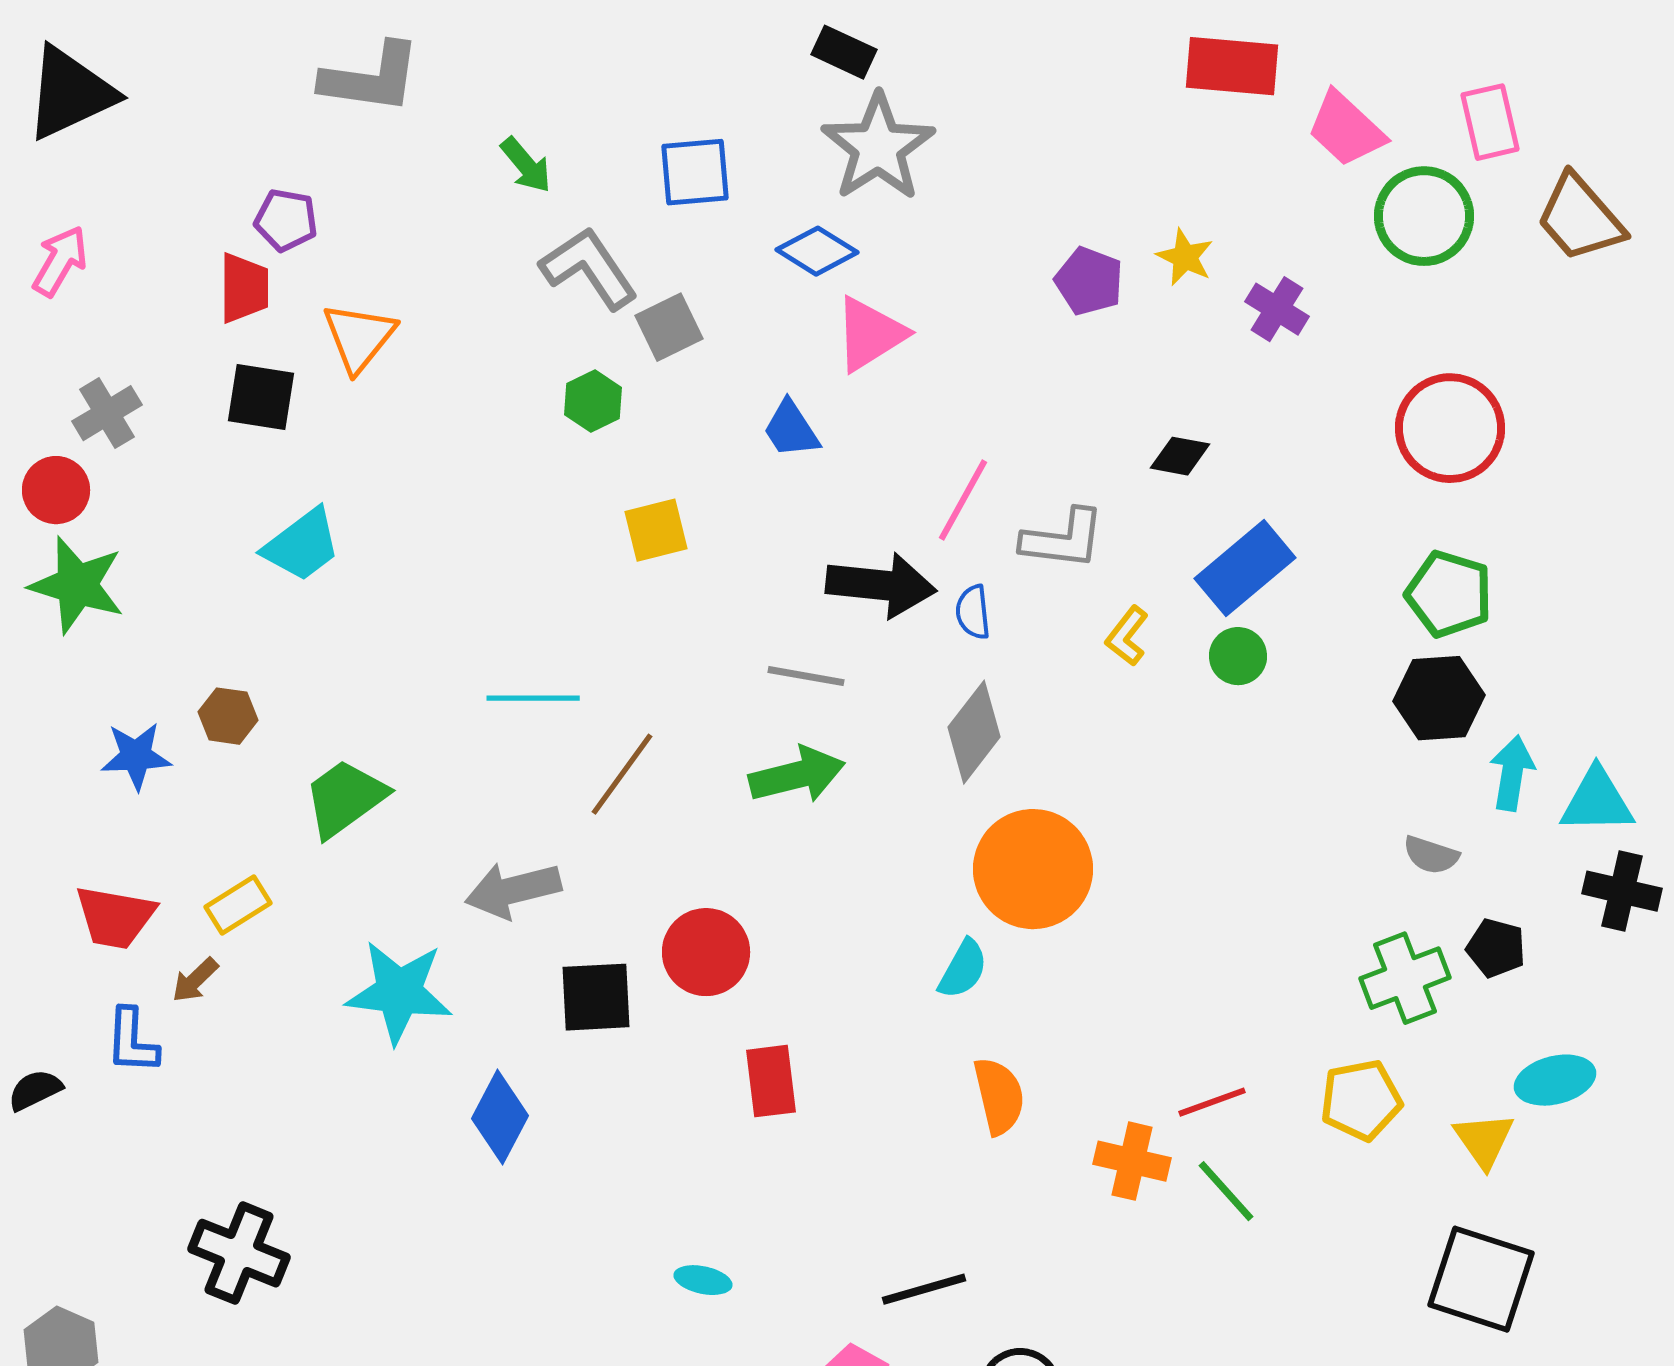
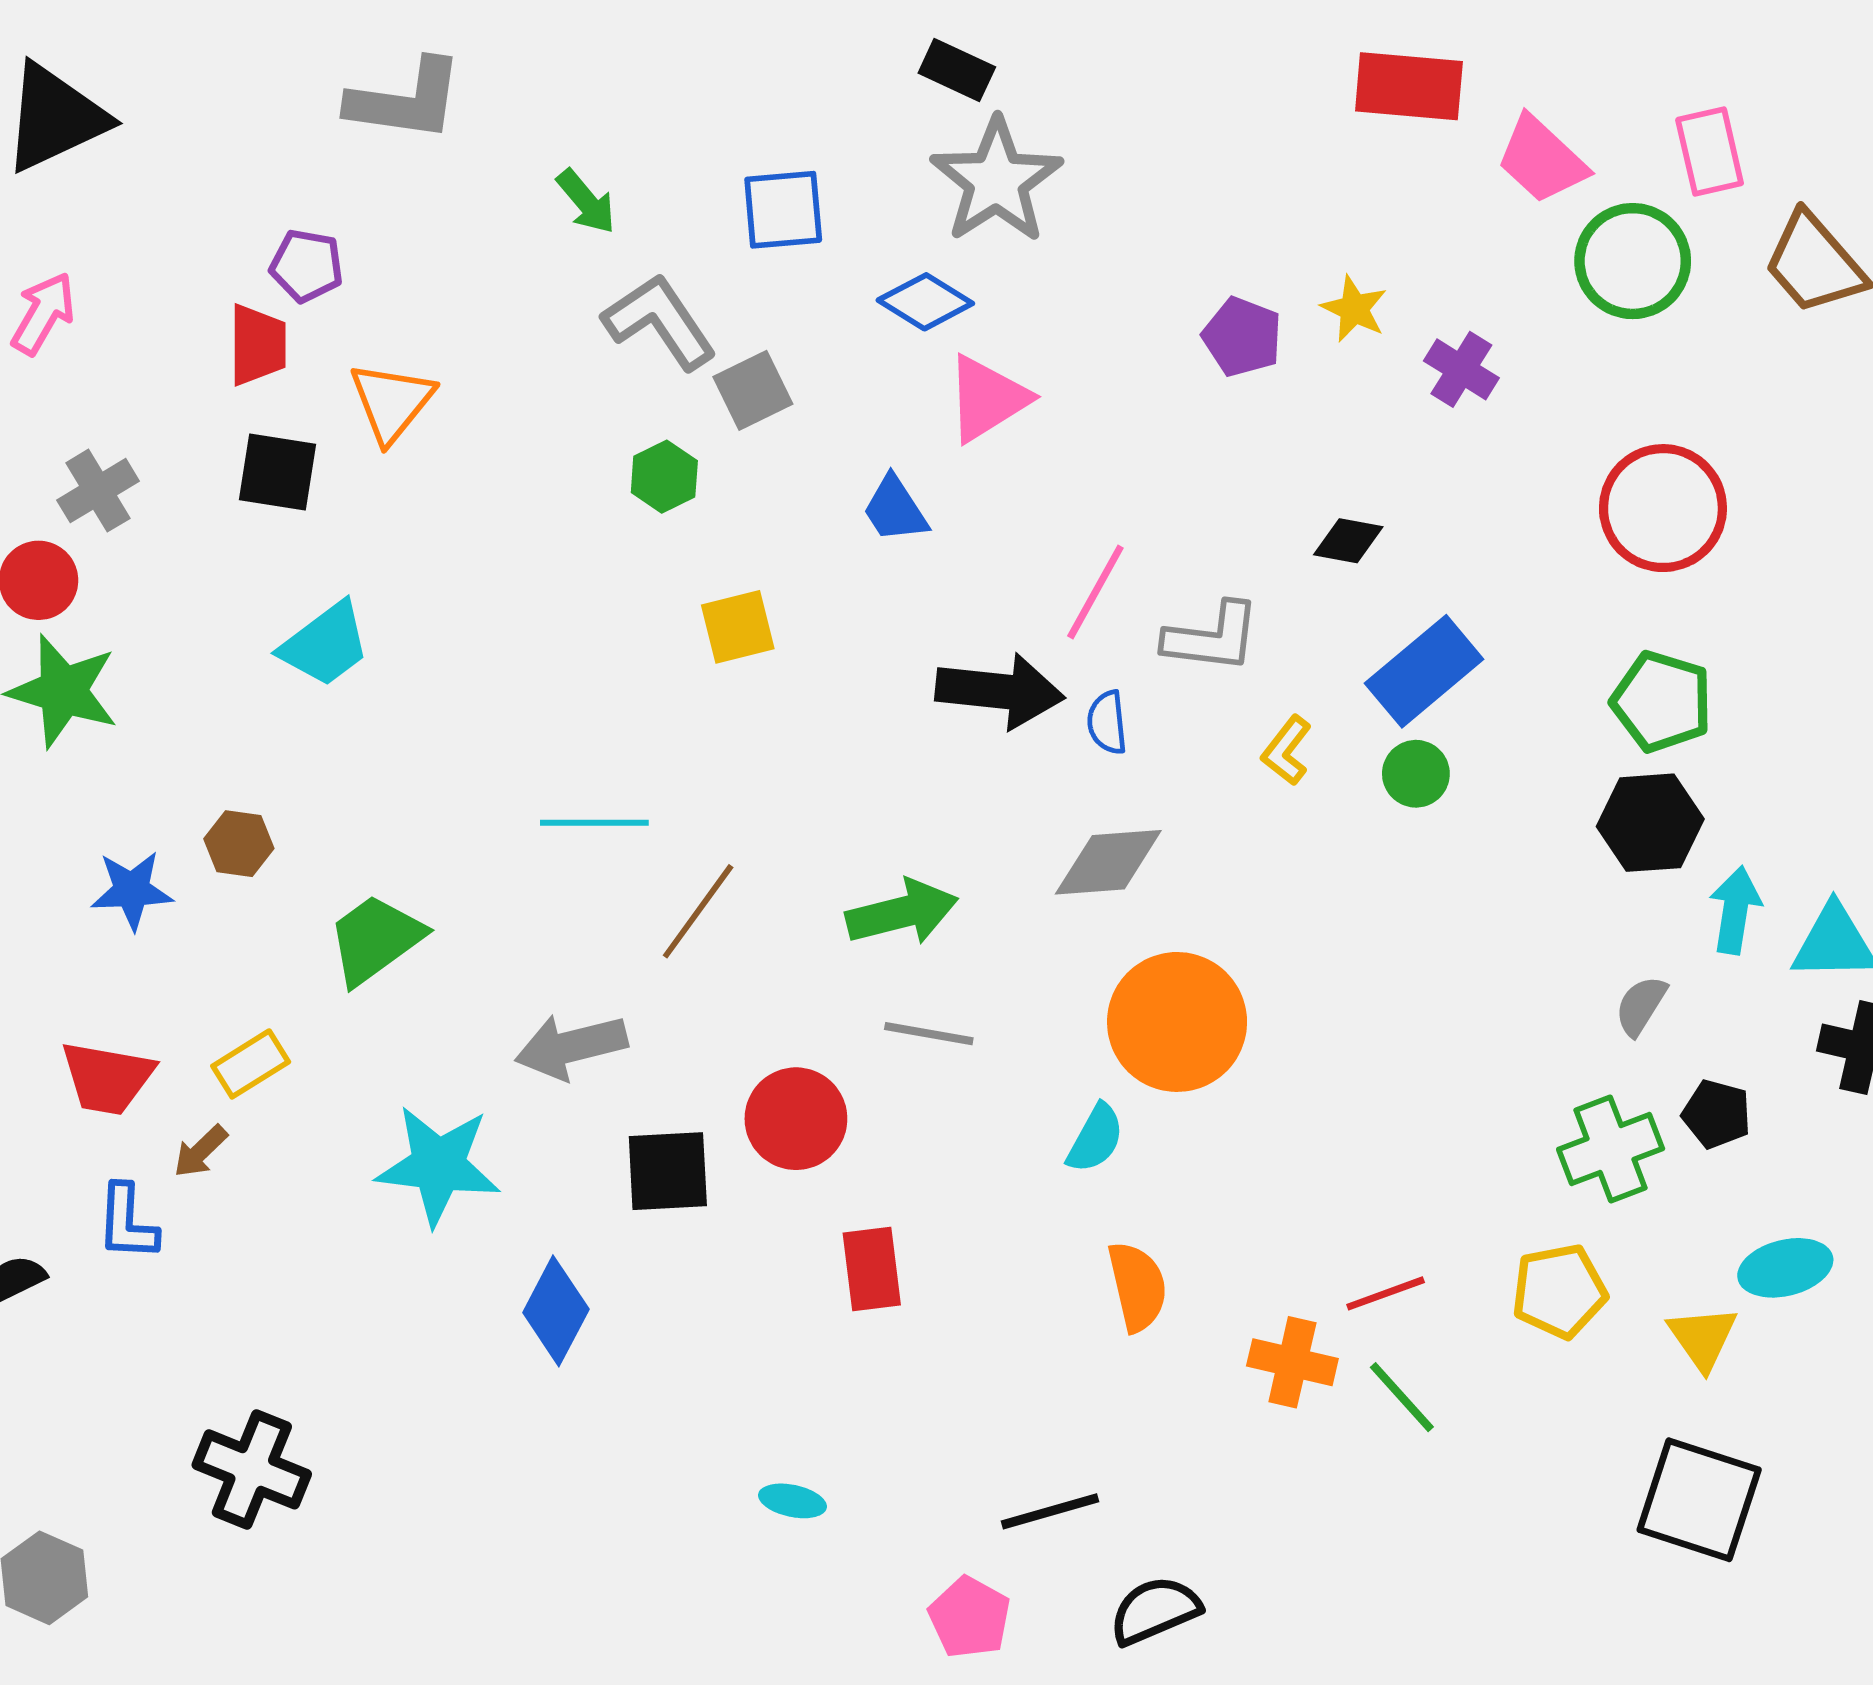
gray line: (806, 676) -> (929, 1034), moved
gray diamond: (974, 732) -> (1108, 862), turned 48
gray semicircle: (1431, 855) -> (1641, 1006), turned 104

